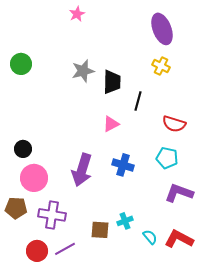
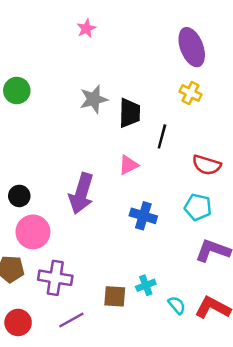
purple arrow: (82, 170) -> (81, 193), moved
red circle: (37, 251) -> (18, 322), moved

